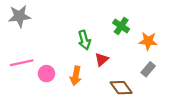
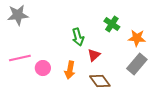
gray rectangle: (148, 69) -> (137, 64), size x1.5
brown diamond: (121, 88) -> (100, 81), moved

